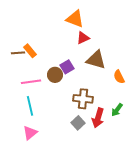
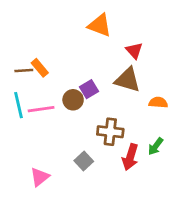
red triangle: (83, 38) -> (134, 51), moved, turned -48
orange semicircle: (119, 77) -> (158, 102), turned 120
cyan line: (30, 106) -> (18, 105), moved
gray square: (78, 123) -> (84, 161), moved

